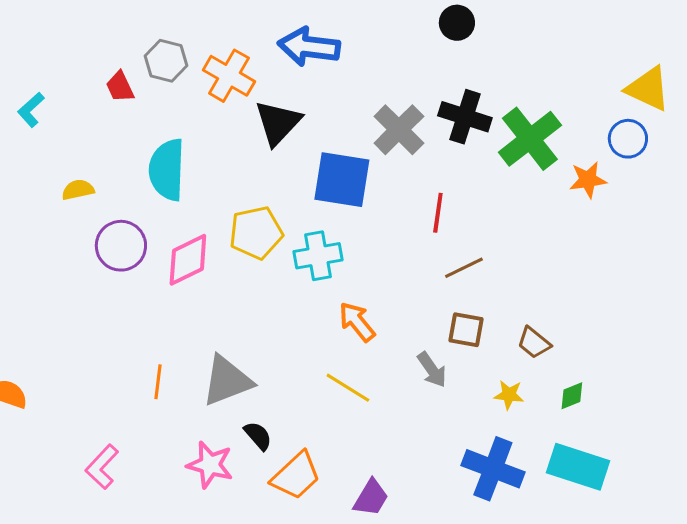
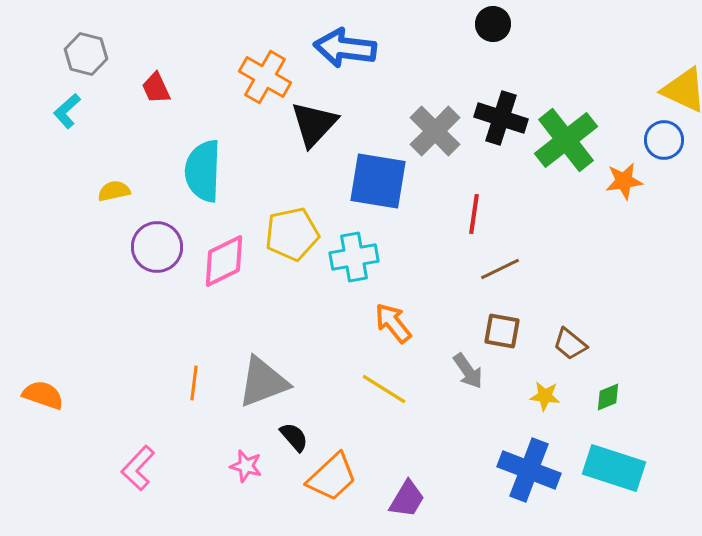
gray hexagon: (166, 61) -> (86, 54), moved
pink star: (210, 465) -> (246, 466), size x0.7

